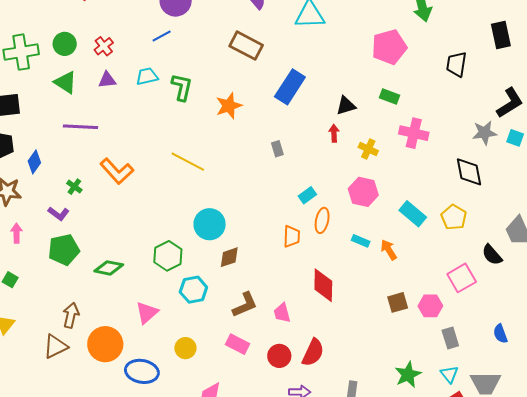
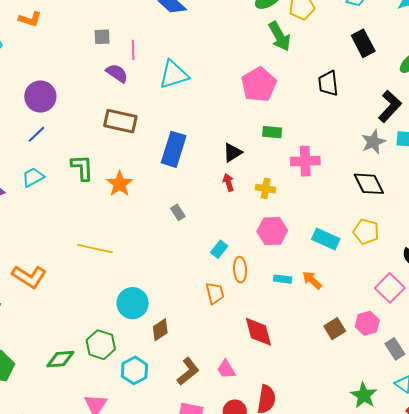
green L-shape: (182, 87) -> (82, 168), moved
green diamond: (109, 268) -> (60, 359), moved

